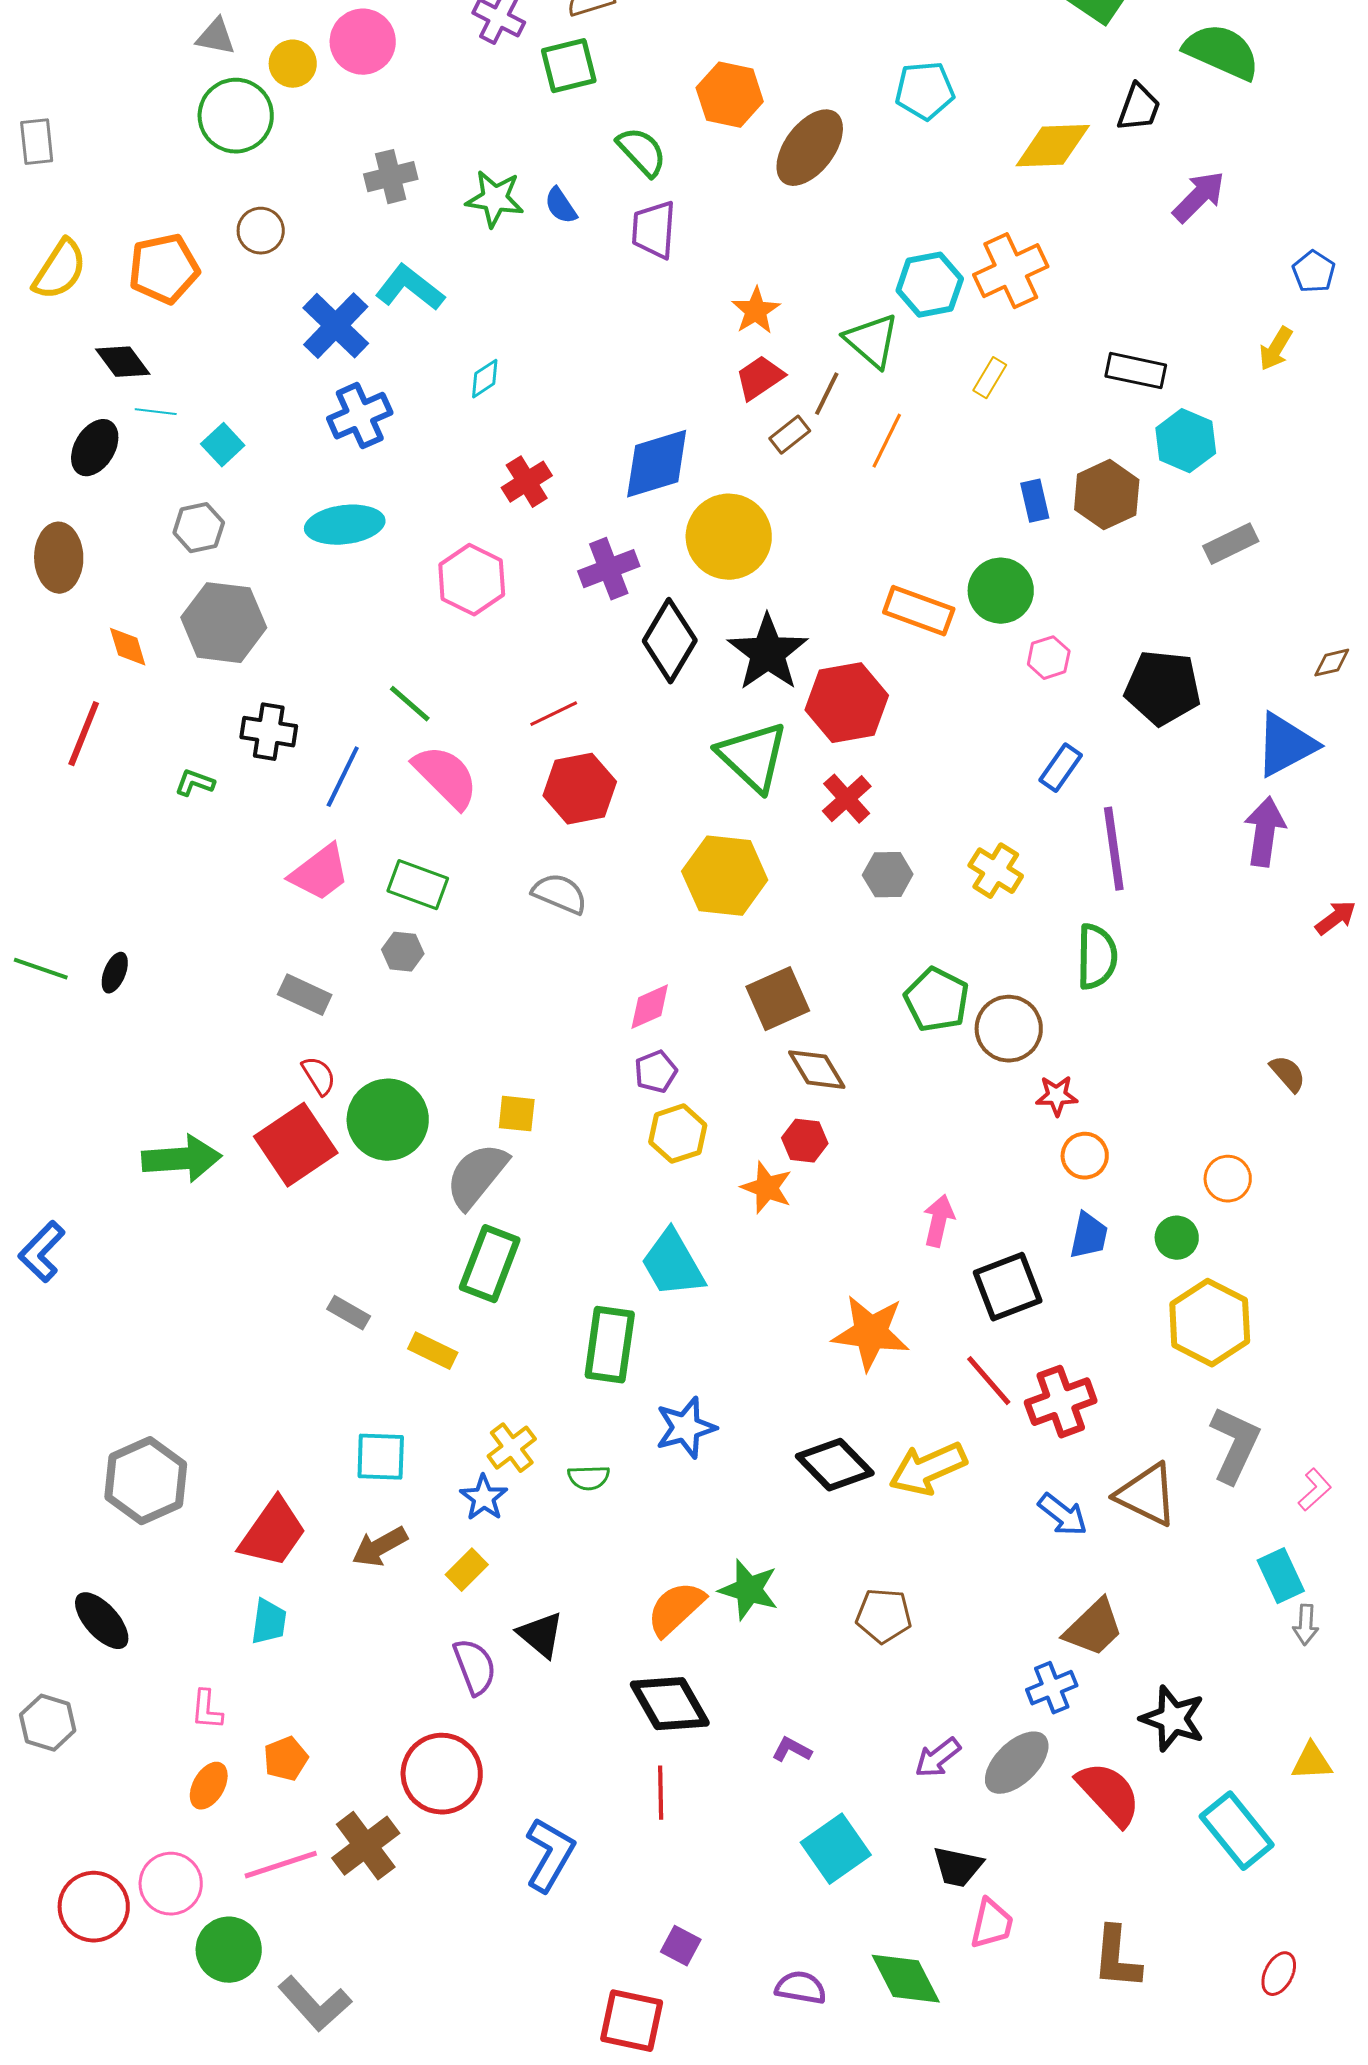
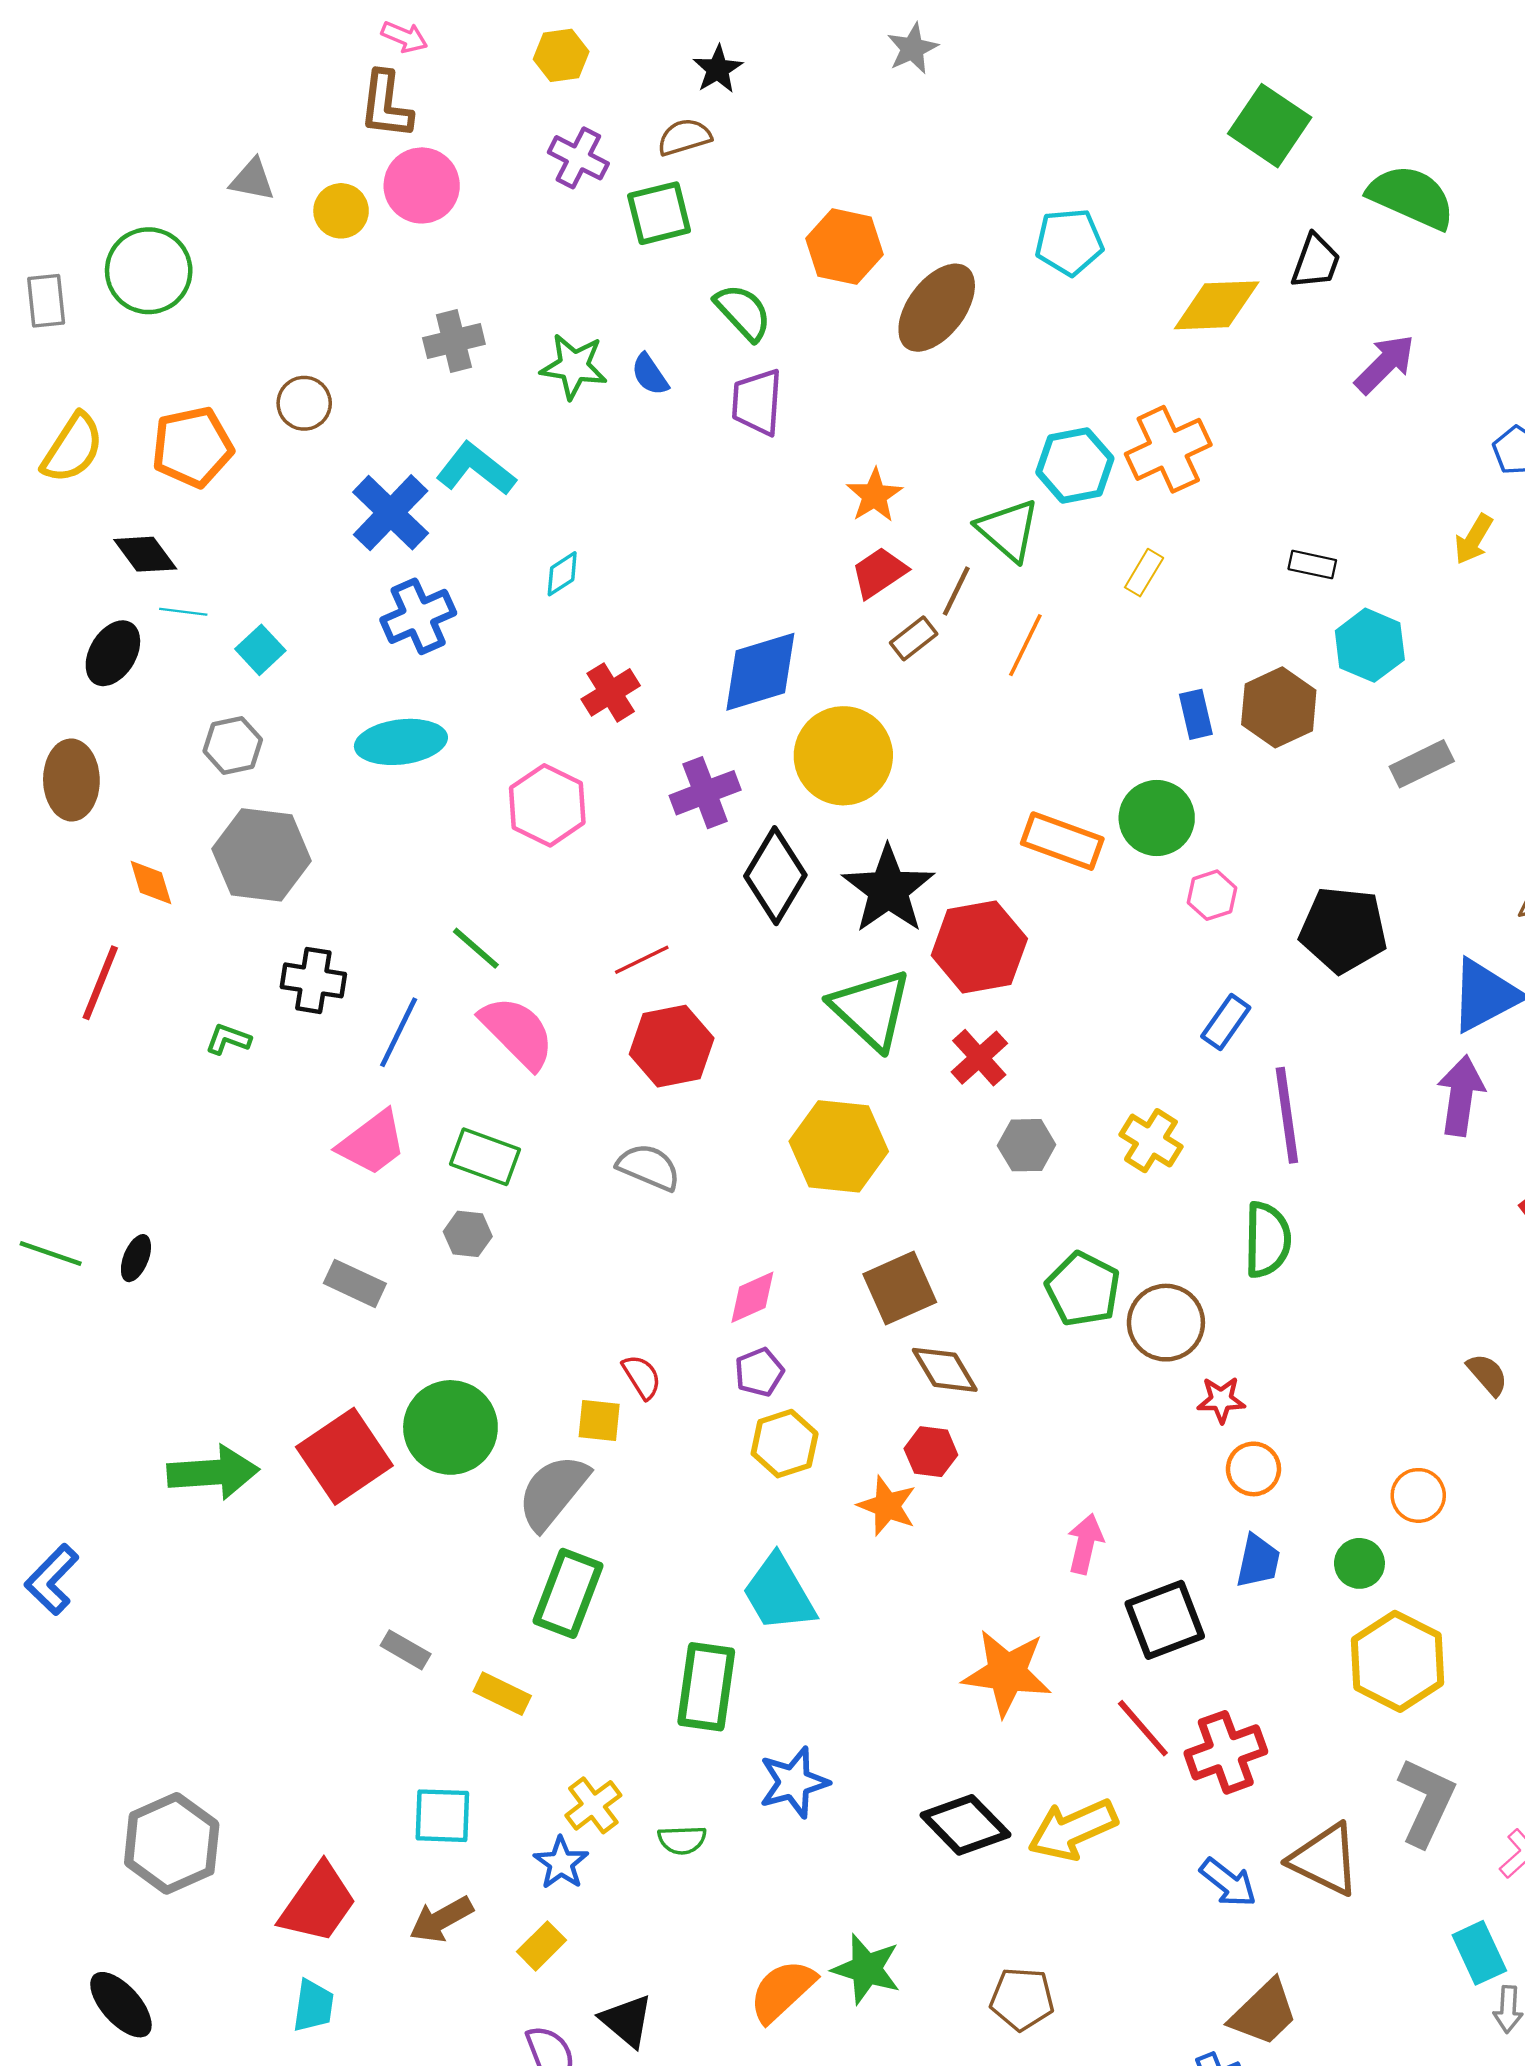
green circle: (236, 116) -> (149, 271), moved
black rectangle: (1136, 371) -> (1312, 565), size x0.7
red semicircle: (319, 1076) -> (642, 1377), moved

